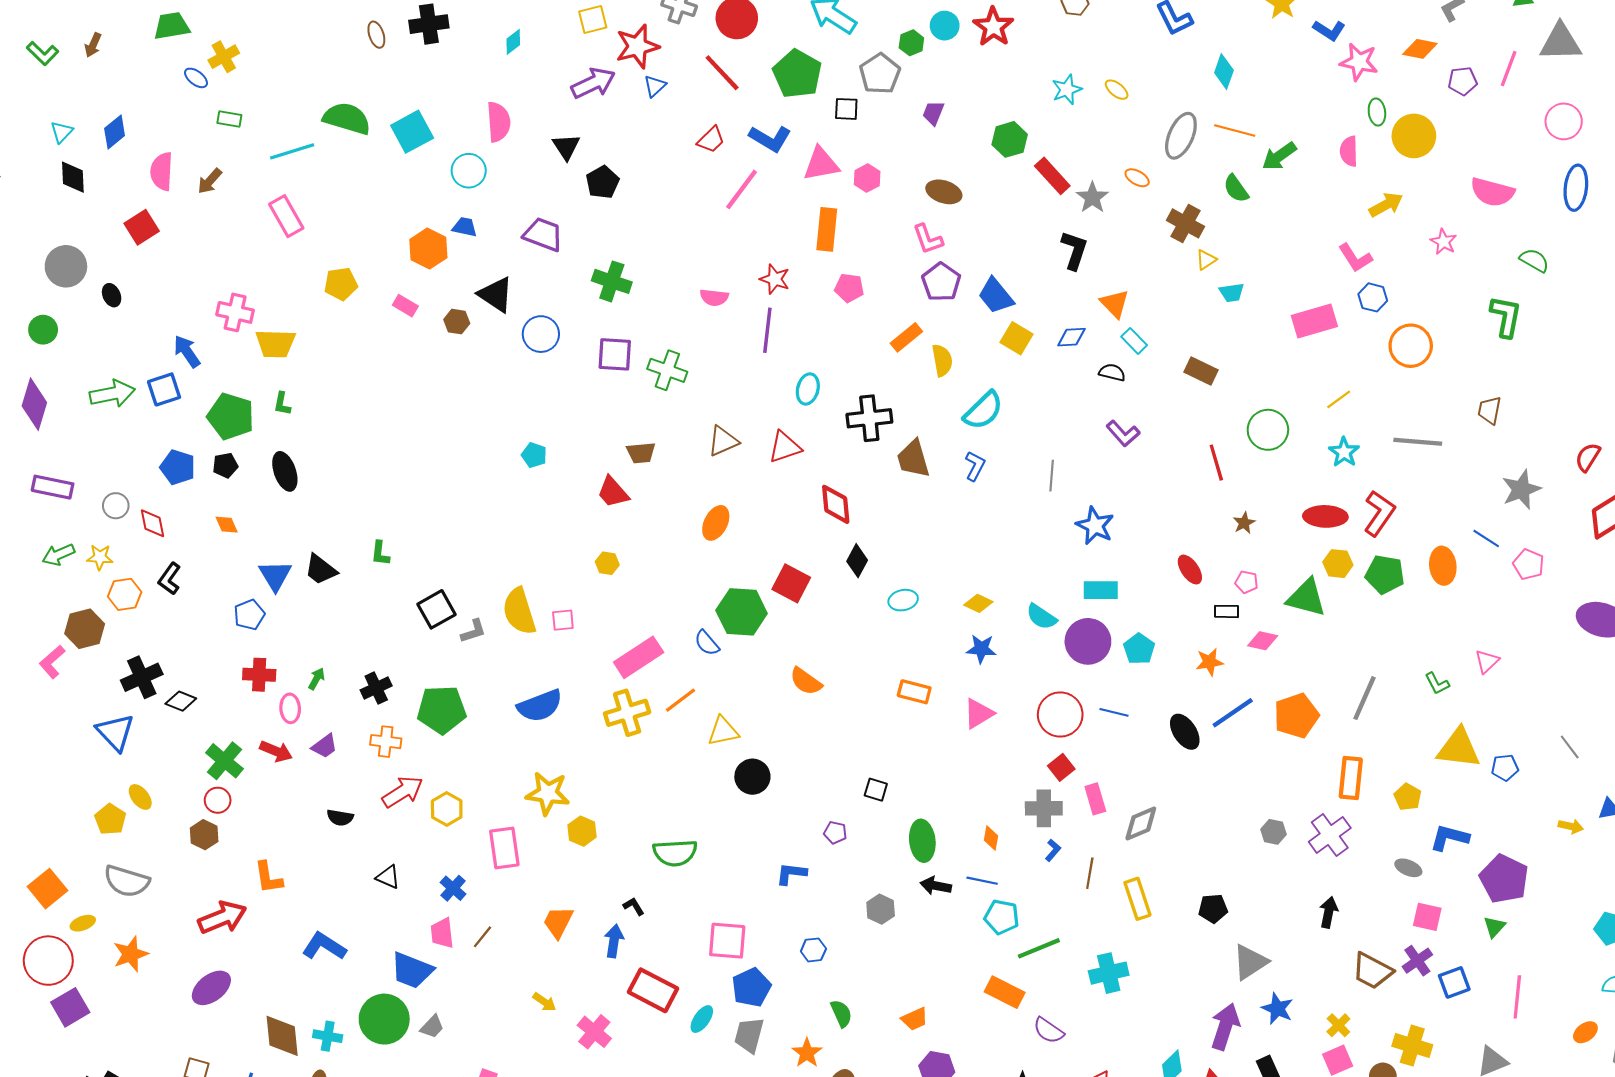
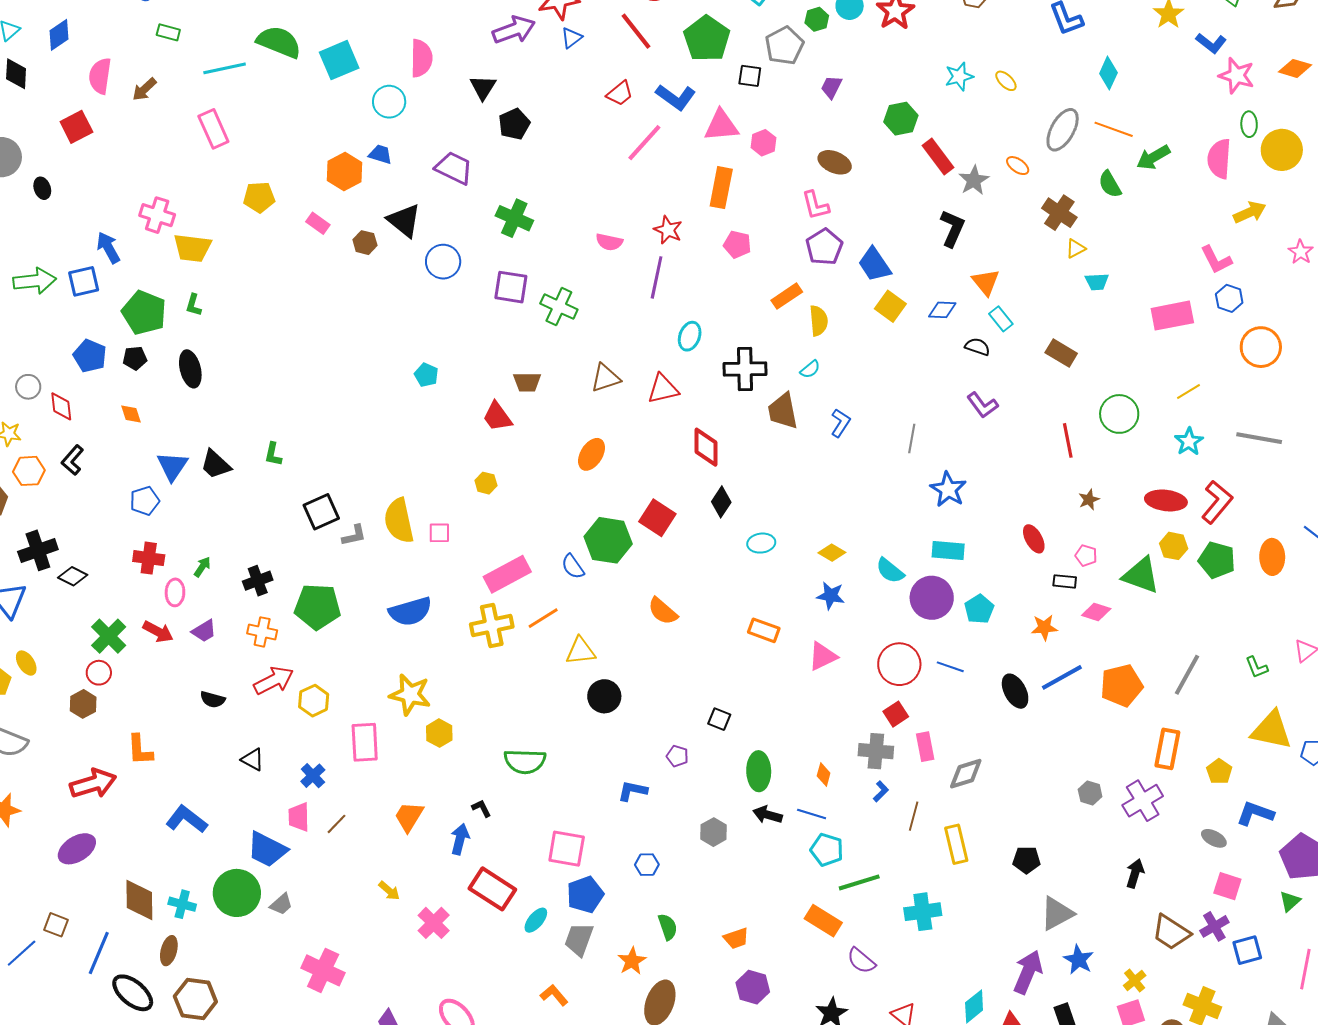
pink semicircle: (1349, 151) -> (1219, 159), size x1.4
cyan semicircle: (983, 411) -> (810, 369), moved, size x0.5

